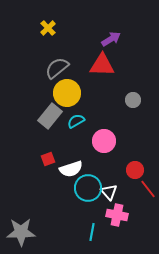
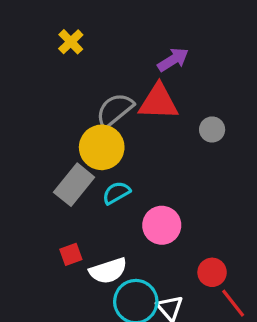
gray semicircle: (57, 68) -> (115, 110), moved
gray circle: (133, 100) -> (212, 129), moved

